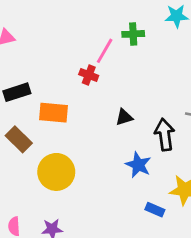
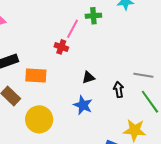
black arrow: (165, 135) -> (119, 90), size x0.7
blue star: (138, 165) -> (83, 105), moved

